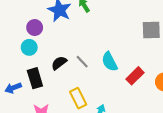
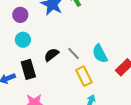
purple circle: (35, 28) -> (20, 15), moved
yellow rectangle: (78, 98) -> (84, 76), moved

